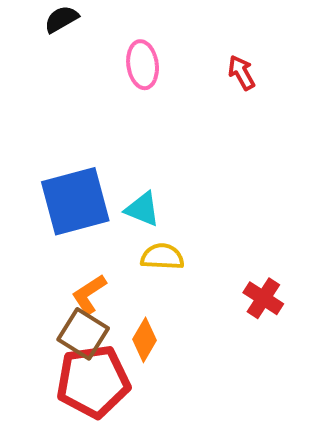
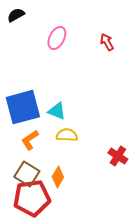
pink ellipse: (143, 65) -> (57, 38), turned 35
orange L-shape: (89, 294) -> (30, 140), moved

